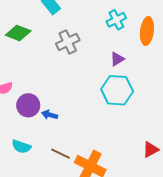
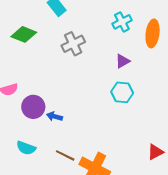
cyan hexagon: (117, 90) -> (122, 92), size x0.7

